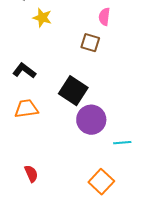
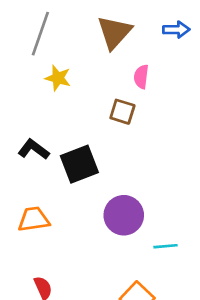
black square: (73, 91) -> (79, 164), moved, turned 36
orange trapezoid: (26, 109) -> (34, 219), moved

